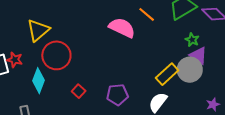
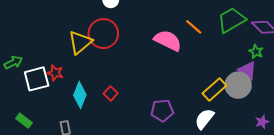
green star: (192, 40) -> (256, 52), moved
red circle: (56, 55) -> (103, 34), moved
red square: (79, 91) -> (111, 93), moved

